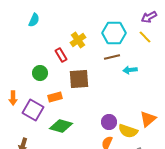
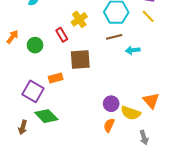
green circle: (40, 73) -> (35, 45), moved
orange arrow: (13, 98) -> (12, 37), moved, turned -144
orange triangle: (148, 119) -> (151, 101), turned -30
green diamond: (61, 126) -> (46, 116), moved, turned 30

